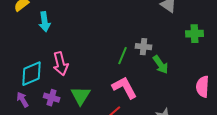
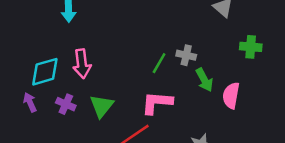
pink semicircle: (203, 87) -> (231, 96), moved
pink L-shape: (125, 88) -> (157, 103), turned -64

